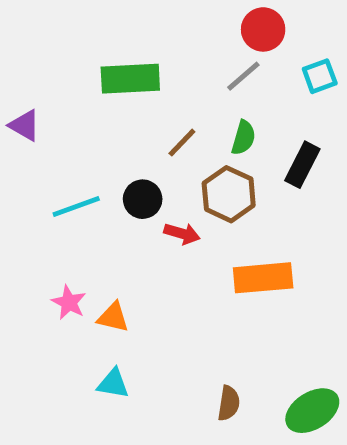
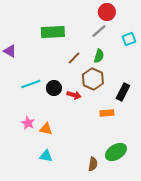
cyan square: (320, 76) -> (129, 39), moved
black rectangle: (302, 165) -> (123, 92), moved
black circle: (143, 199) -> (54, 88), moved
orange rectangle: (263, 278) -> (107, 113), size x0.6
green ellipse: (312, 411) -> (116, 152), moved

